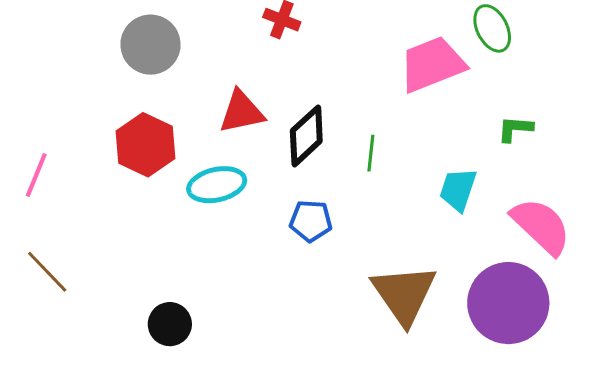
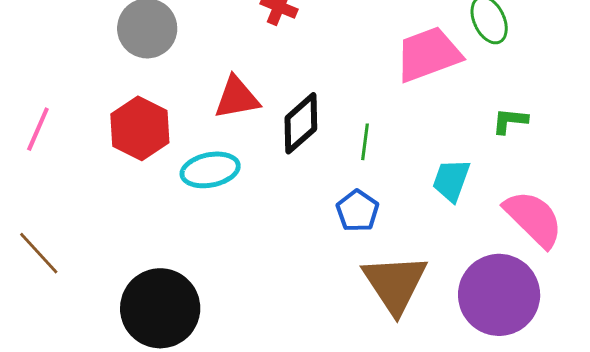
pink line: (36, 175) -> (38, 129), moved
blue pentagon: (311, 221) -> (357, 211), moved, turned 30
black circle: (170, 324) -> (160, 308), size x1.8

